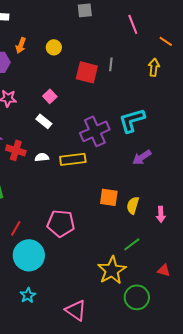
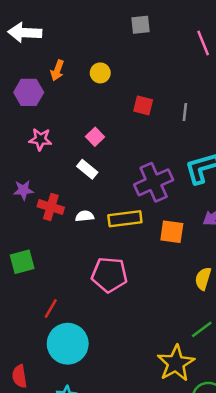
gray line: (111, 64) -> (185, 112), moved
red square: (87, 72) -> (143, 105), size x0.7
orange square: (109, 197) -> (172, 232), moved
pink pentagon: (61, 223) -> (109, 275), moved

